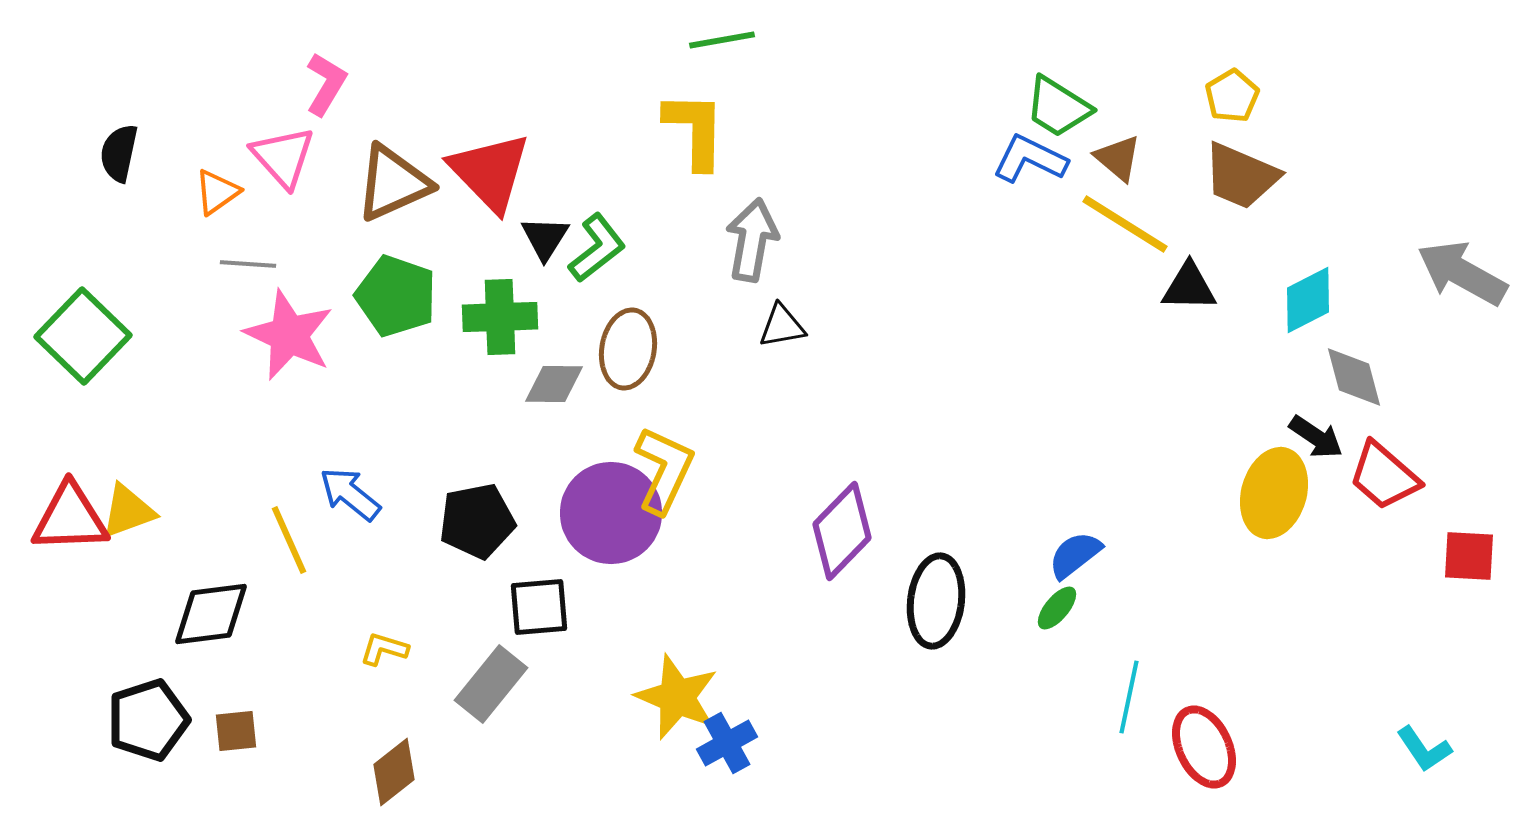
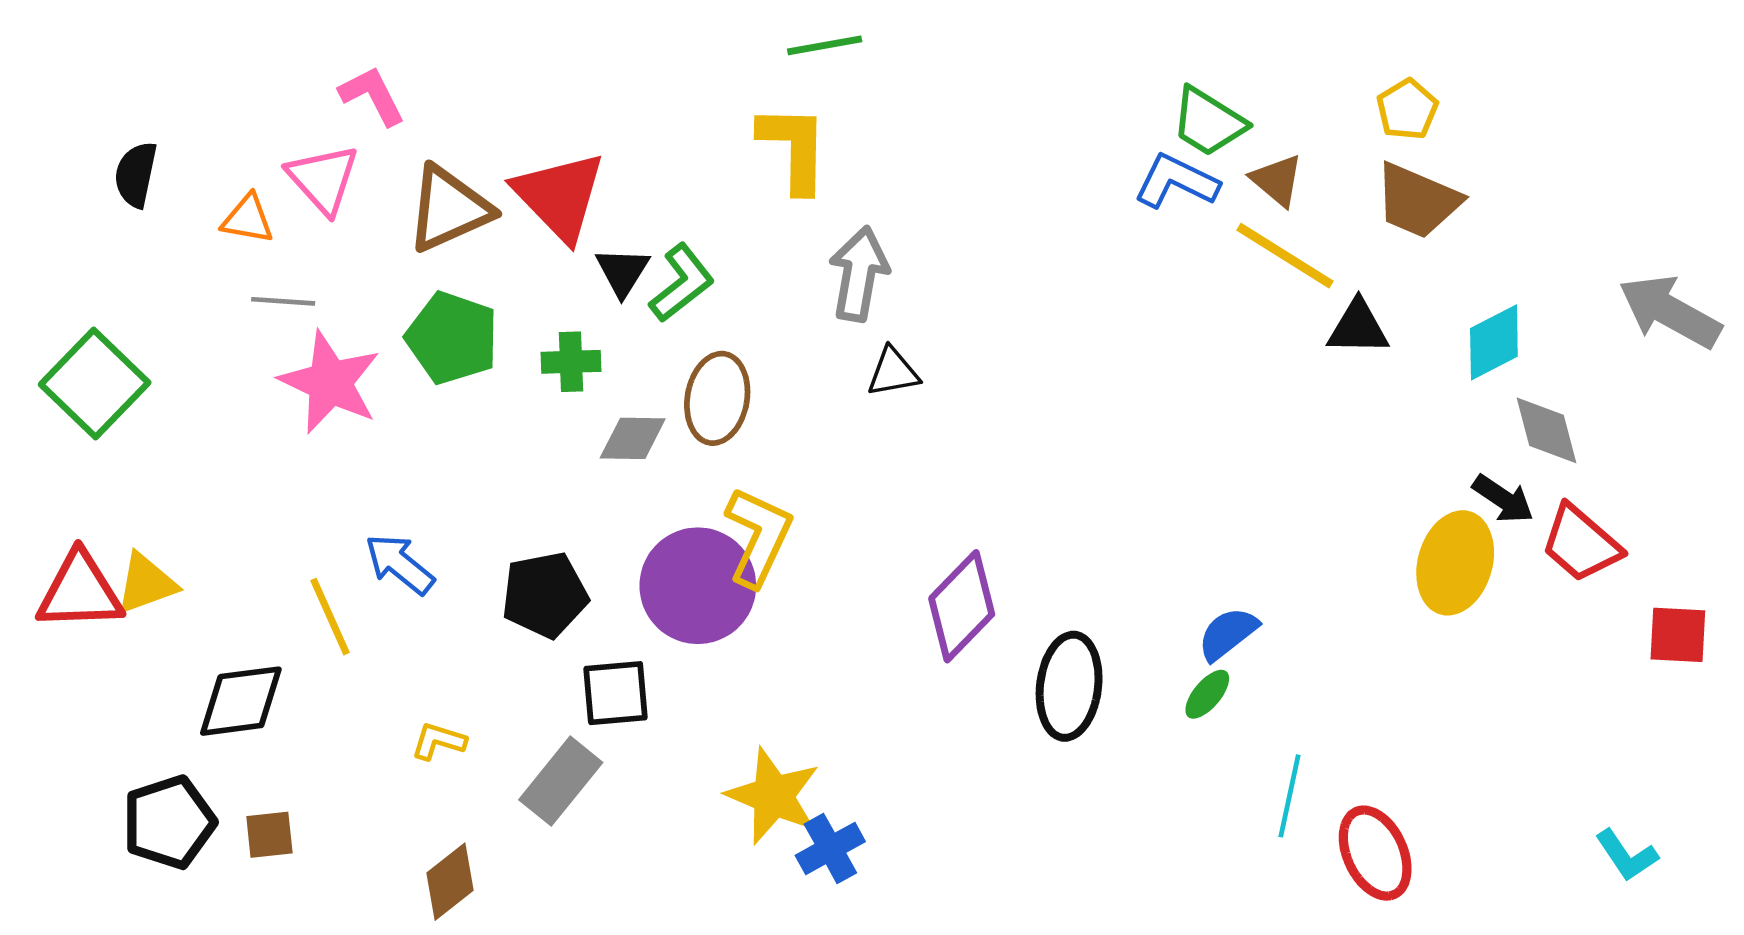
pink L-shape: (326, 84) -> (372, 96), turned -58
orange triangle: (217, 192) -> (248, 219), turned 45
green cross: (500, 317) -> (571, 362), size x0.7

